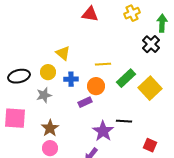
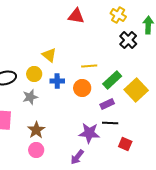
yellow cross: (132, 13) -> (118, 15), turned -35
black cross: (151, 44) -> (128, 40), moved
purple rectangle: (85, 102) -> (107, 104), moved
purple star: (103, 131) -> (89, 133), turned -30
red square: (150, 145) -> (125, 144), moved

